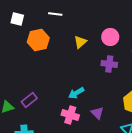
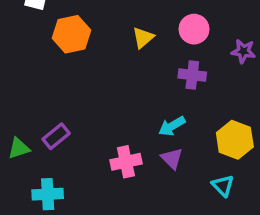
cyan arrow: (76, 93) -> (172, 126), moved
pink cross: (70, 115) -> (126, 162), turned -30

